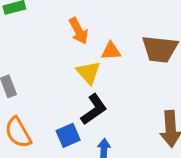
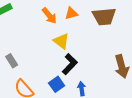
orange triangle: (111, 51) -> (71, 13), moved

